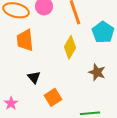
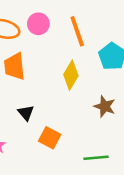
orange square: (53, 97) -> (50, 138), turned -30

